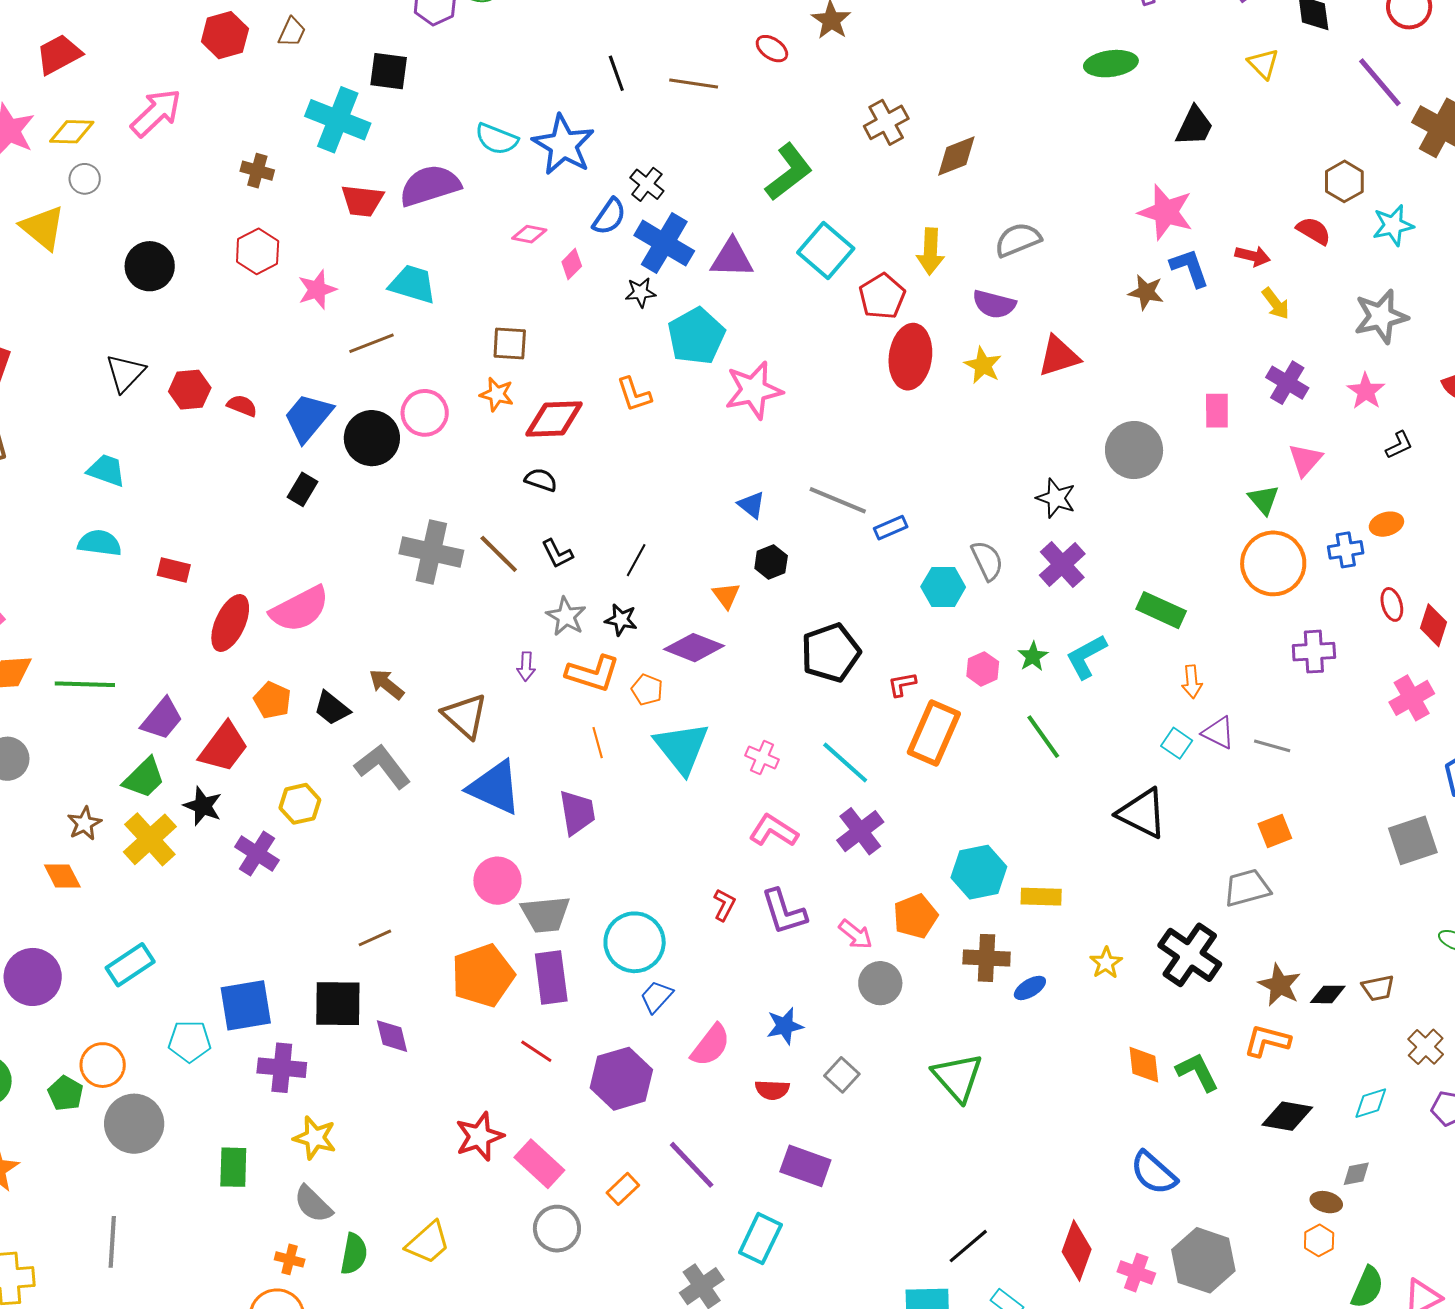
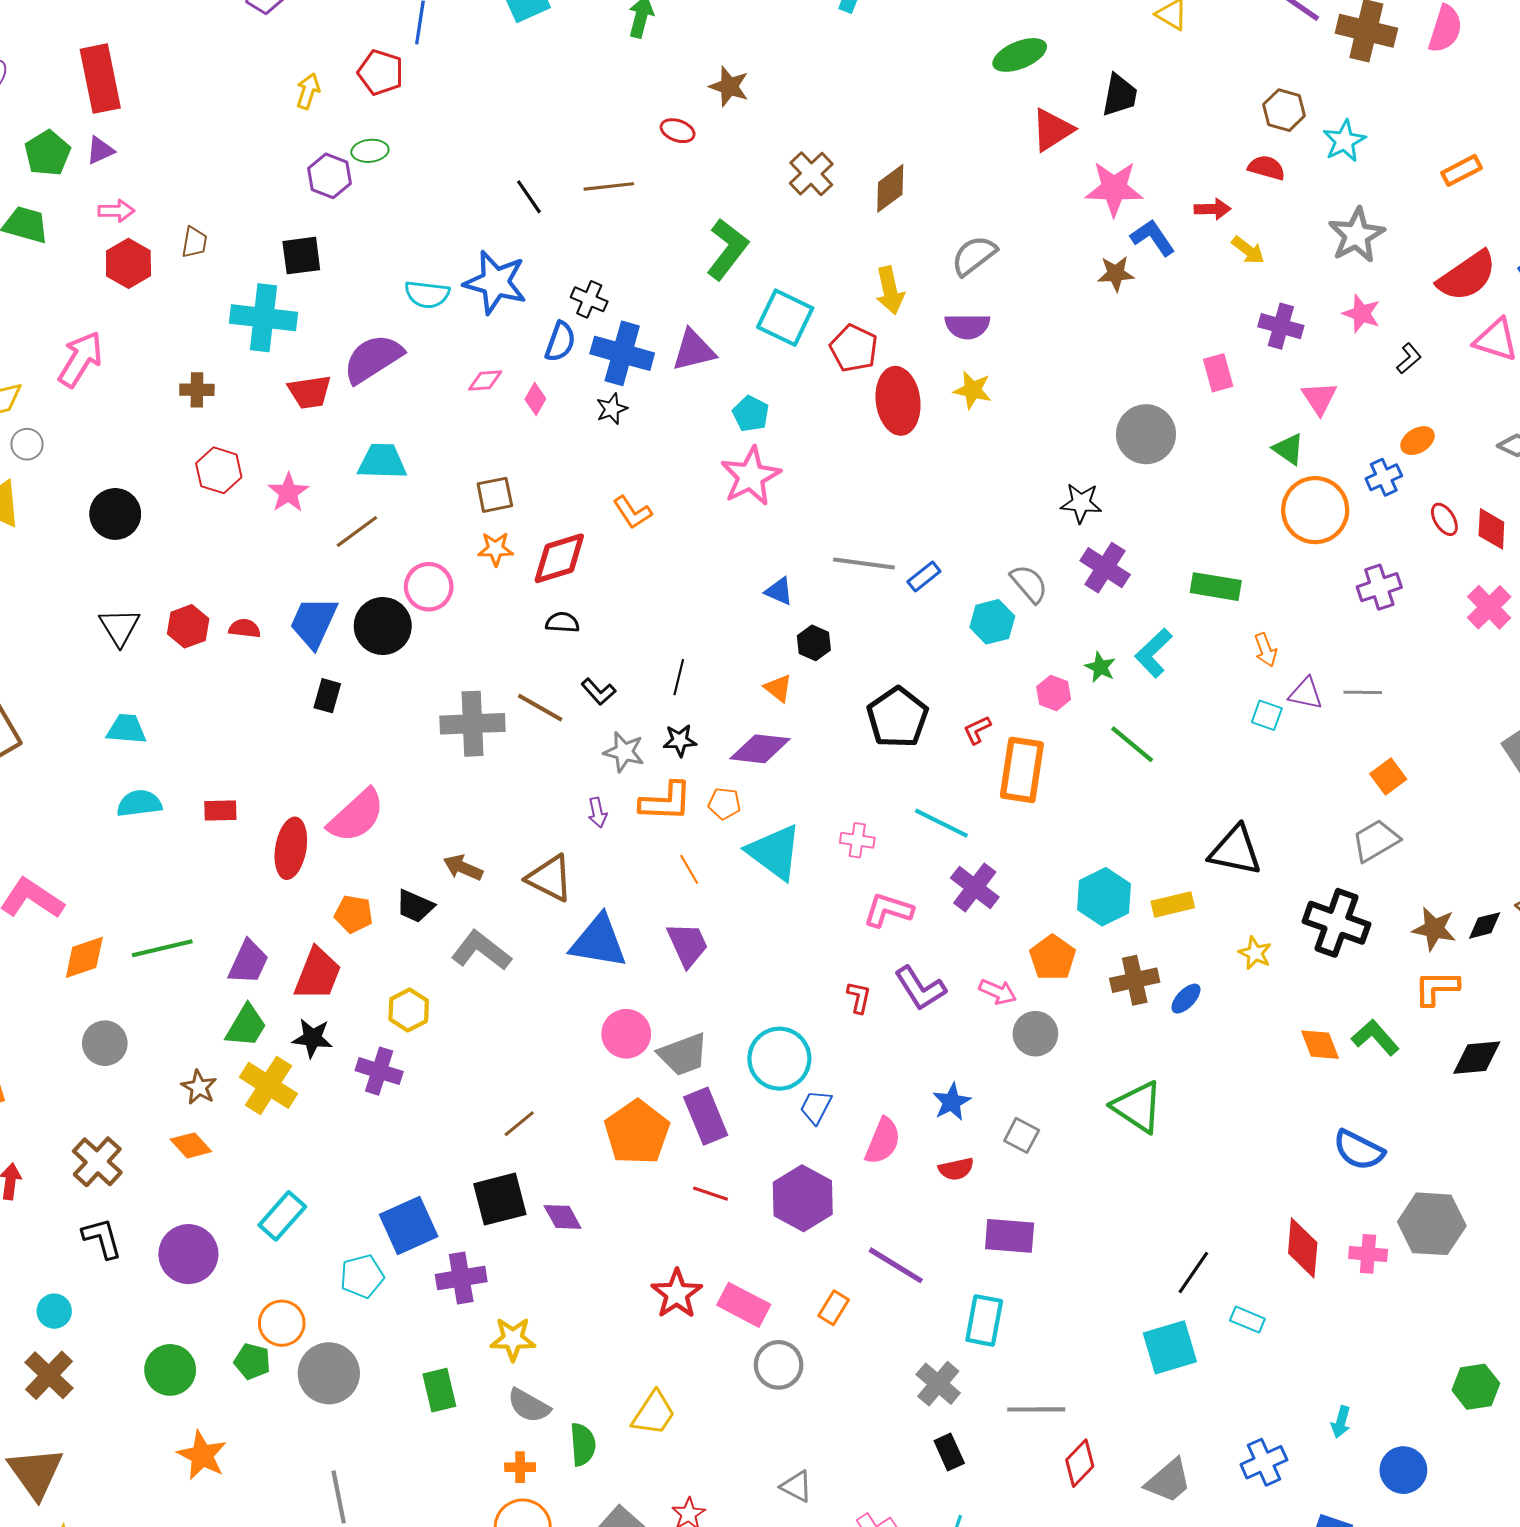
cyan pentagon: (696, 336) -> (751, 414), moved, size x0.6
red triangle: (1059, 356) -> (1052, 130), moved
black triangle: (1142, 813) -> (1235, 851), moved

